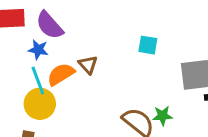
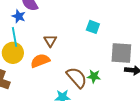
brown triangle: (88, 65) -> (50, 41), moved
orange semicircle: (61, 74) -> (40, 61), moved

